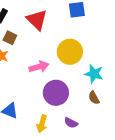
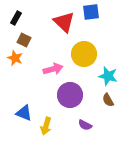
red triangle: (37, 20) -> (64, 22), moved
yellow arrow: (42, 124) -> (46, 126), moved

